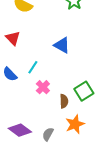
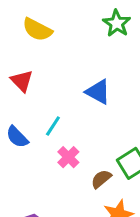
brown semicircle: (64, 101) -> (101, 179), turned -128

